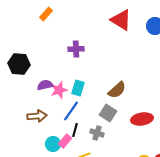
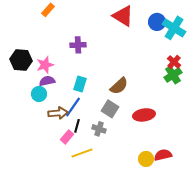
pink star: (59, 90) -> (45, 65), moved
brown arrow: (37, 116) -> (58, 113), moved
cyan circle: (53, 144) -> (39, 94), moved

